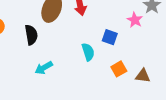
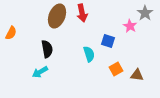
black semicircle: (31, 35) -> (47, 49), moved
cyan arrow: (44, 68) -> (40, 72), moved

